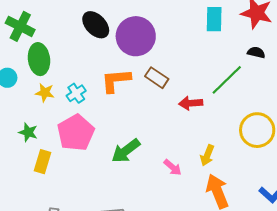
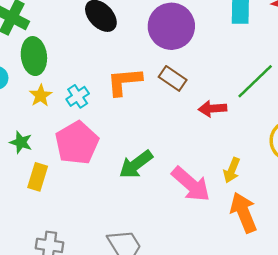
purple circle: (136, 36) -> (171, 26), moved
yellow star: (45, 93) -> (41, 96), turned 30
pink arrow: (173, 167) -> (191, 184), size x1.8

